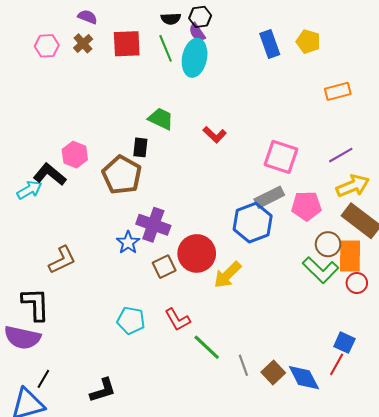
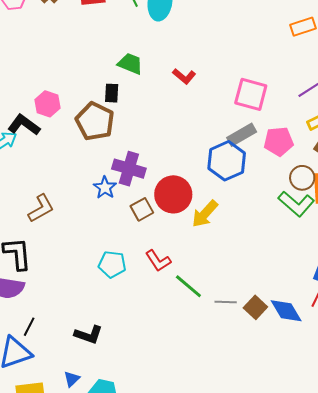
gray line: (243, 365) -> (226, 302), turned -65
black L-shape: (103, 390) -> (89, 335), turned 40

